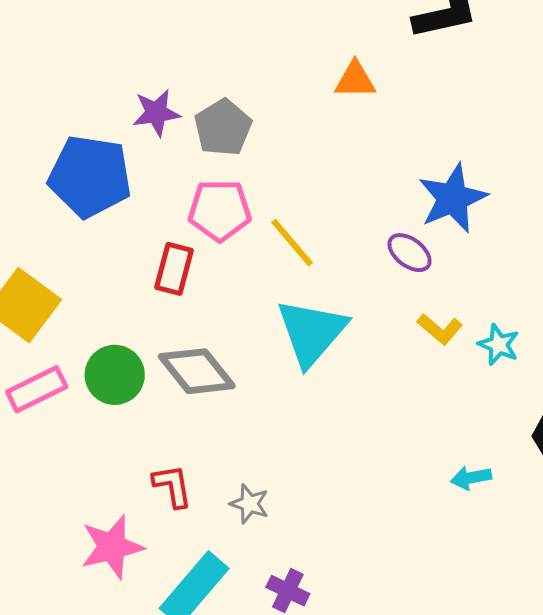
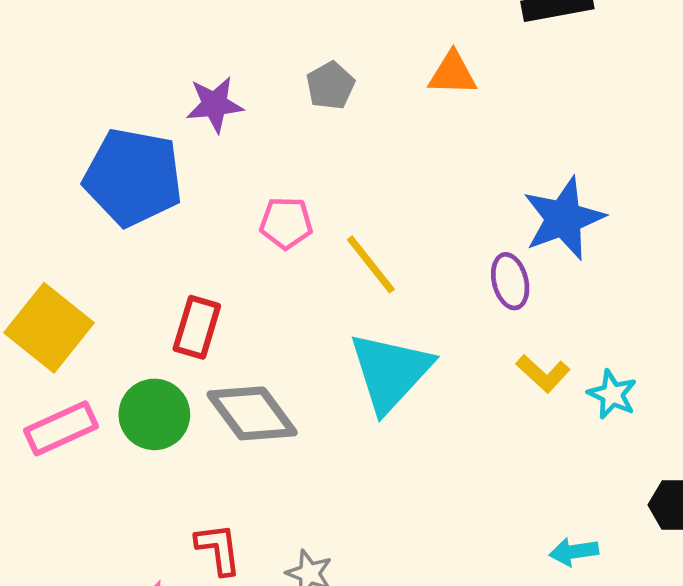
gray pentagon: (223, 128) -> (330, 86), moved, size x0.7
pink pentagon: (220, 210) -> (286, 223), size x0.7
purple ellipse: (410, 253) -> (510, 281), turned 36
red rectangle: (174, 269) -> (197, 327), moved

